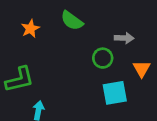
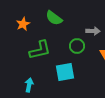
green L-shape: (20, 80) -> (40, 50), moved
cyan square: (115, 93) -> (65, 72), moved

